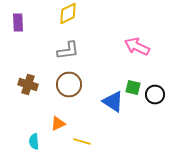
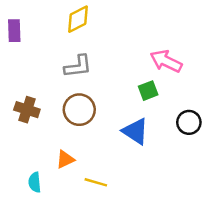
green square: (133, 88) -> (148, 91), moved, turned -35

